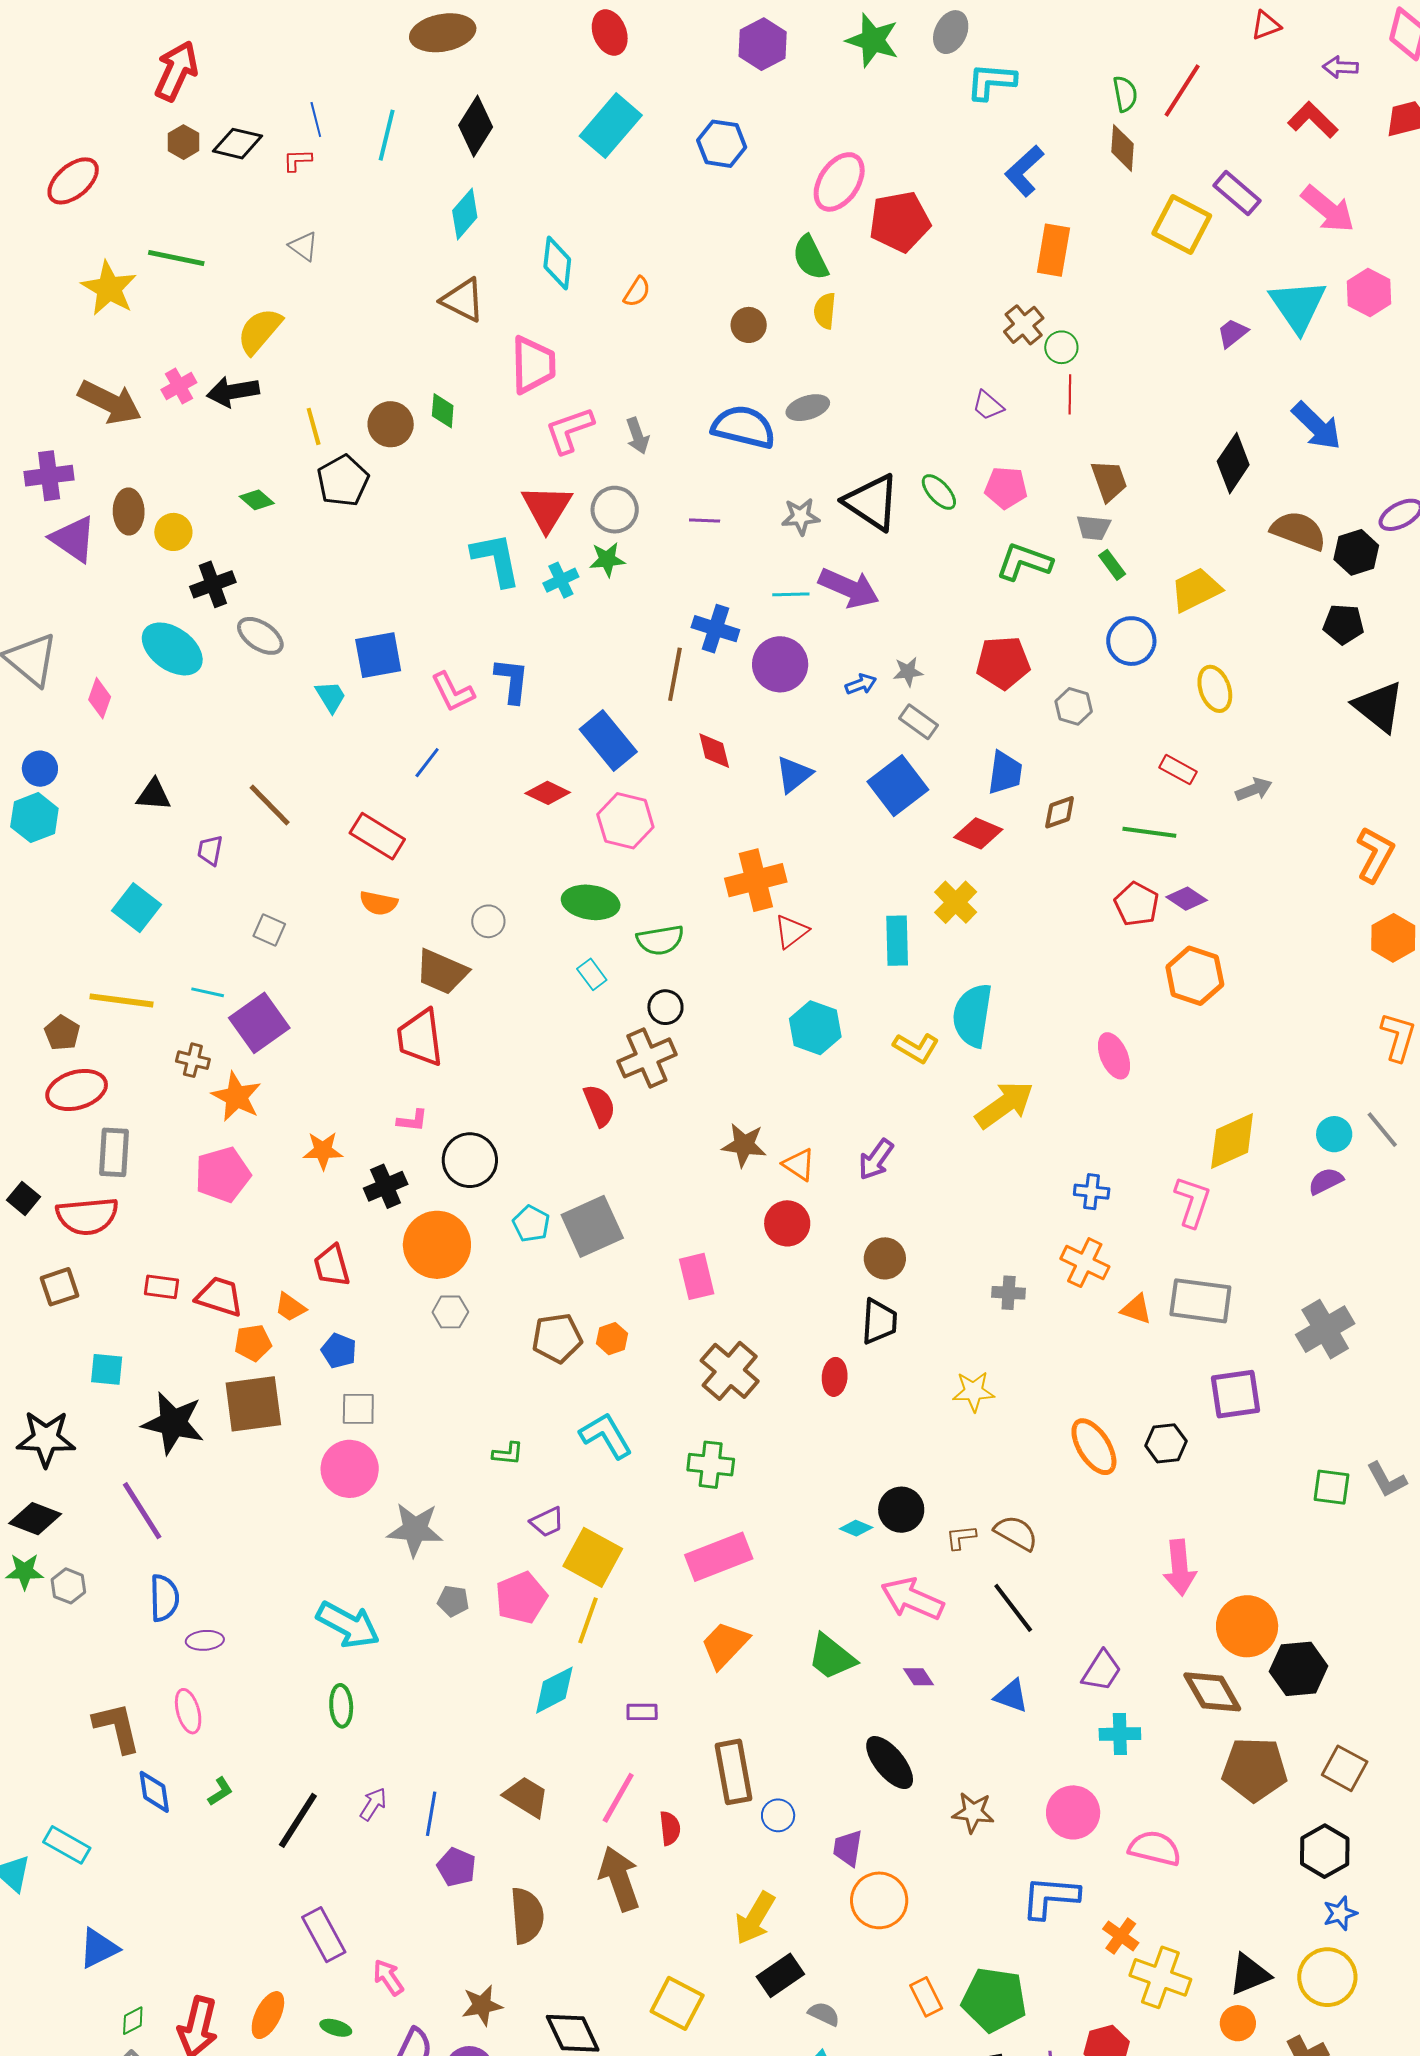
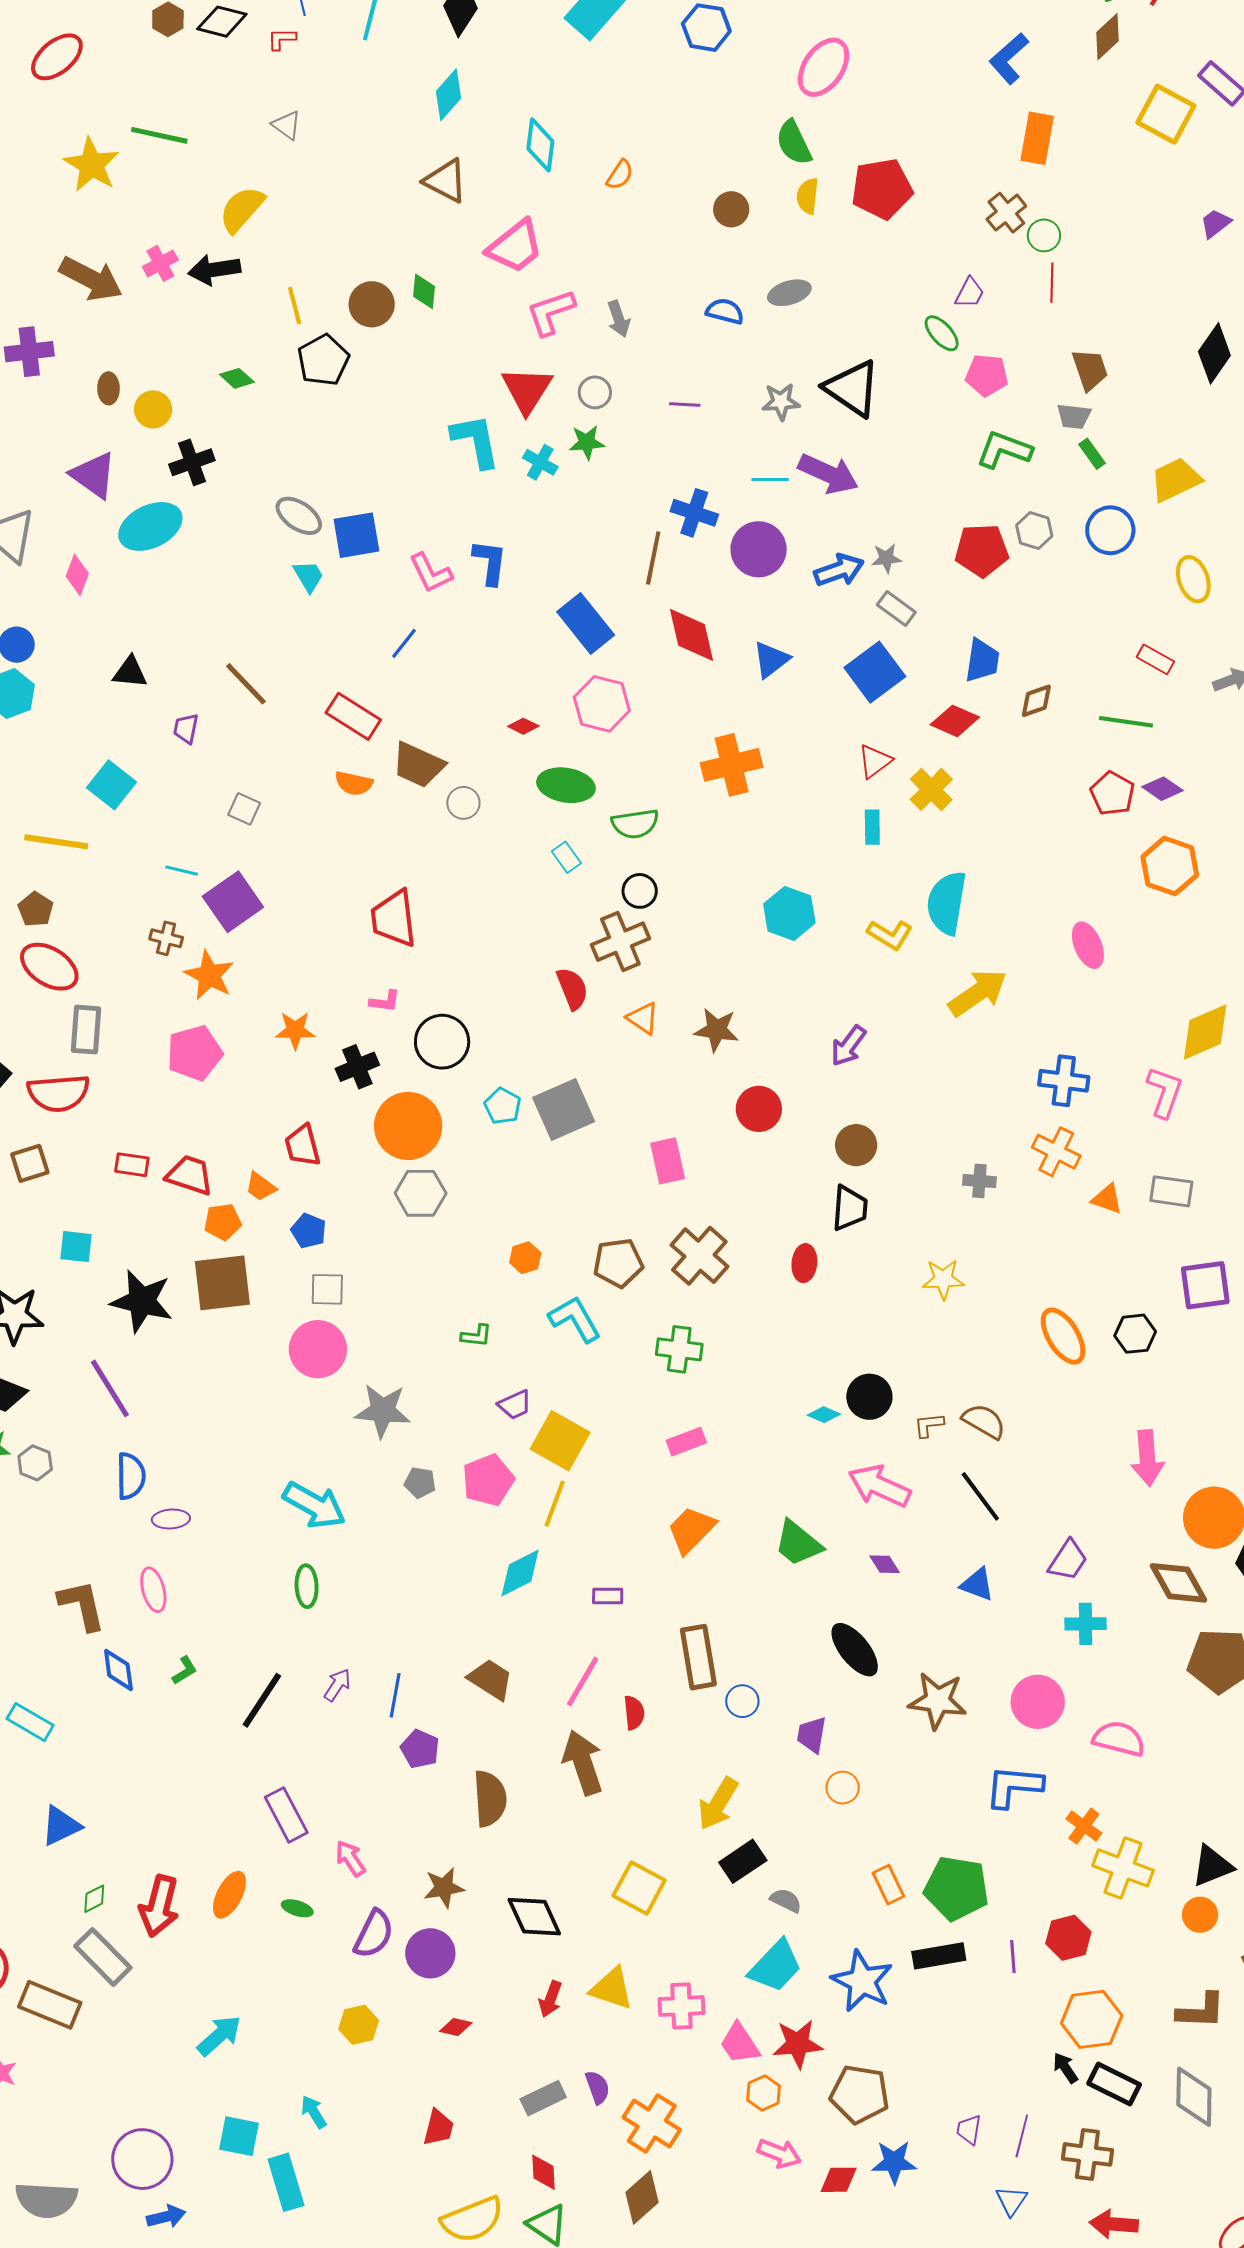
brown diamond: (1123, 148) -> (1108, 37), turned 42
red pentagon: (900, 222) -> (882, 189), moved
pink trapezoid: (533, 365) -> (515, 246), turned 52
purple trapezoid: (988, 405) -> (970, 293), turned -104
blue semicircle: (744, 427) -> (725, 311), size x0.6
green ellipse: (939, 492) -> (942, 333), moved
gray circle: (615, 510) -> (595, 392), size x0.7
brown ellipse: (129, 512) -> (108, 388), size x0.7
purple triangle: (73, 539) -> (94, 475), moved
cyan cross: (561, 580) -> (540, 462), turned -36
gray ellipse: (260, 636) -> (299, 516), moved
cyan ellipse: (172, 649) -> (150, 526), turned -62
blue arrow: (861, 684) -> (839, 570), size x1.6
gray hexagon: (1074, 706) -> (1034, 531), moved
red diamond: (714, 751) -> (692, 635), size x1.5
red diamond: (548, 793) -> (523, 726), moved, size x0.7
red triangle: (791, 931) -> (875, 761), moved
cyan rectangle: (897, 941) -> (872, 827), size x0.7
brown trapezoid: (442, 972) -> (418, 765), moved
yellow line: (122, 1000) -> (56, 842), moved
red ellipse: (77, 1090) -> (49, 967), turned 48
orange triangle: (799, 1165) -> (643, 1018), moved
blue cross: (1092, 1192) -> (1064, 1081), size x1.4
gray rectangle: (1200, 1301) -> (1171, 1191), size x0.7
gray hexagon: (450, 1312) -> (421, 1193), size x1.4
brown pentagon: (557, 1338) -> (618, 1263), moved
orange hexagon: (612, 1339) -> (525, 1258), moved
pink rectangle: (719, 1557) -> (686, 1442), size x0.6
brown star: (973, 1812) -> (938, 1701), size x1.4
orange circle: (879, 1900) -> (843, 1788), size x0.6

